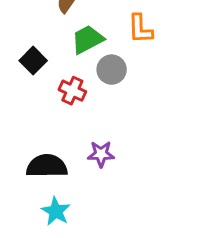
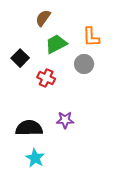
gray circle: (112, 70) -> (84, 64), moved

